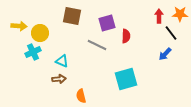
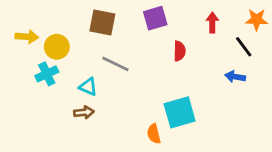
red arrow: (159, 16) -> (212, 22), moved
purple square: (107, 23) -> (155, 18), moved
gray line: (97, 45) -> (115, 64), moved
blue arrow: (165, 54) -> (235, 77), turned 56
orange semicircle: (81, 96) -> (154, 134), moved

